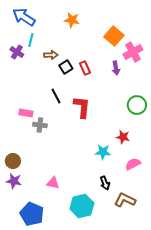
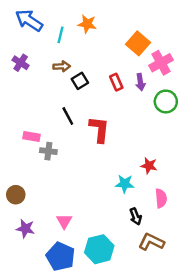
cyan line: (31, 40) -> (61, 35), moved
red rectangle: (85, 68) -> (116, 82), moved
green circle: (137, 105) -> (166, 101), moved
pink semicircle: (133, 164) -> (161, 198), turned 112
purple star: (14, 181) -> (25, 229), moved
pink triangle: (53, 183) -> (64, 221), turned 48
black arrow: (105, 183) -> (136, 216), moved
blue pentagon: (32, 214) -> (61, 256), moved

